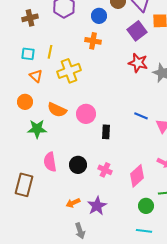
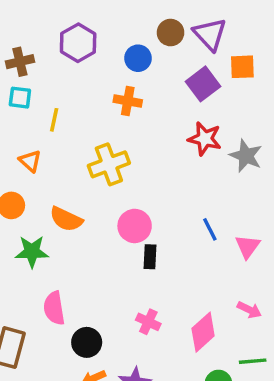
cyan square: (28, 54) -> (20, 98), moved
yellow cross: (69, 71) -> (109, 164), moved
pink circle: (86, 114) -> (135, 226), moved
blue line: (141, 116) -> (210, 229), turned 40
black circle: (78, 165) -> (87, 342), moved

